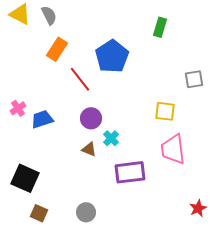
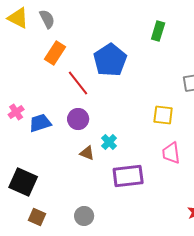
purple circle: (91, 118) -> (78, 119), moved
pink trapezoid: (173, 149) -> (171, 153), size x0.7

